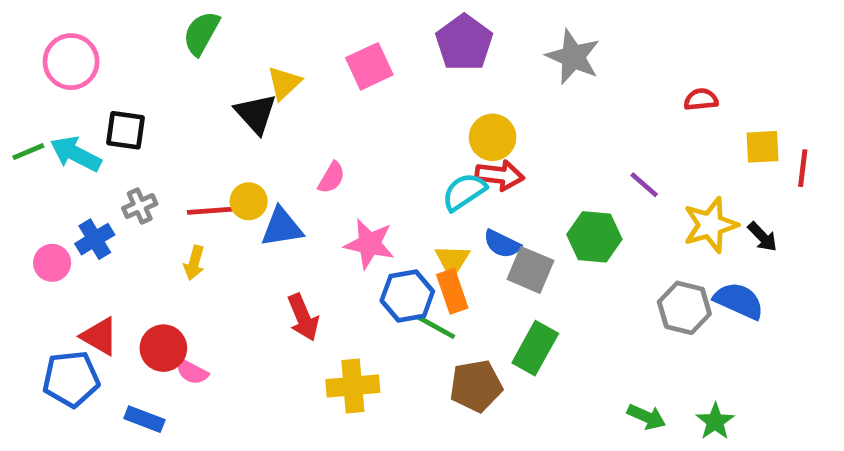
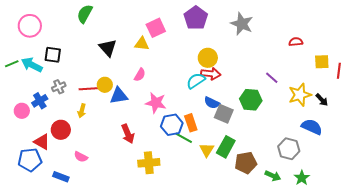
yellow triangle: (284, 83) -> (142, 44), moved, turned 49
yellow triangle: (452, 260) -> (207, 150), moved
gray hexagon: (684, 308) -> (289, 149), moved
red circle: (163, 348) -> (61, 130), moved
brown pentagon: (476, 386) -> (246, 163), moved

